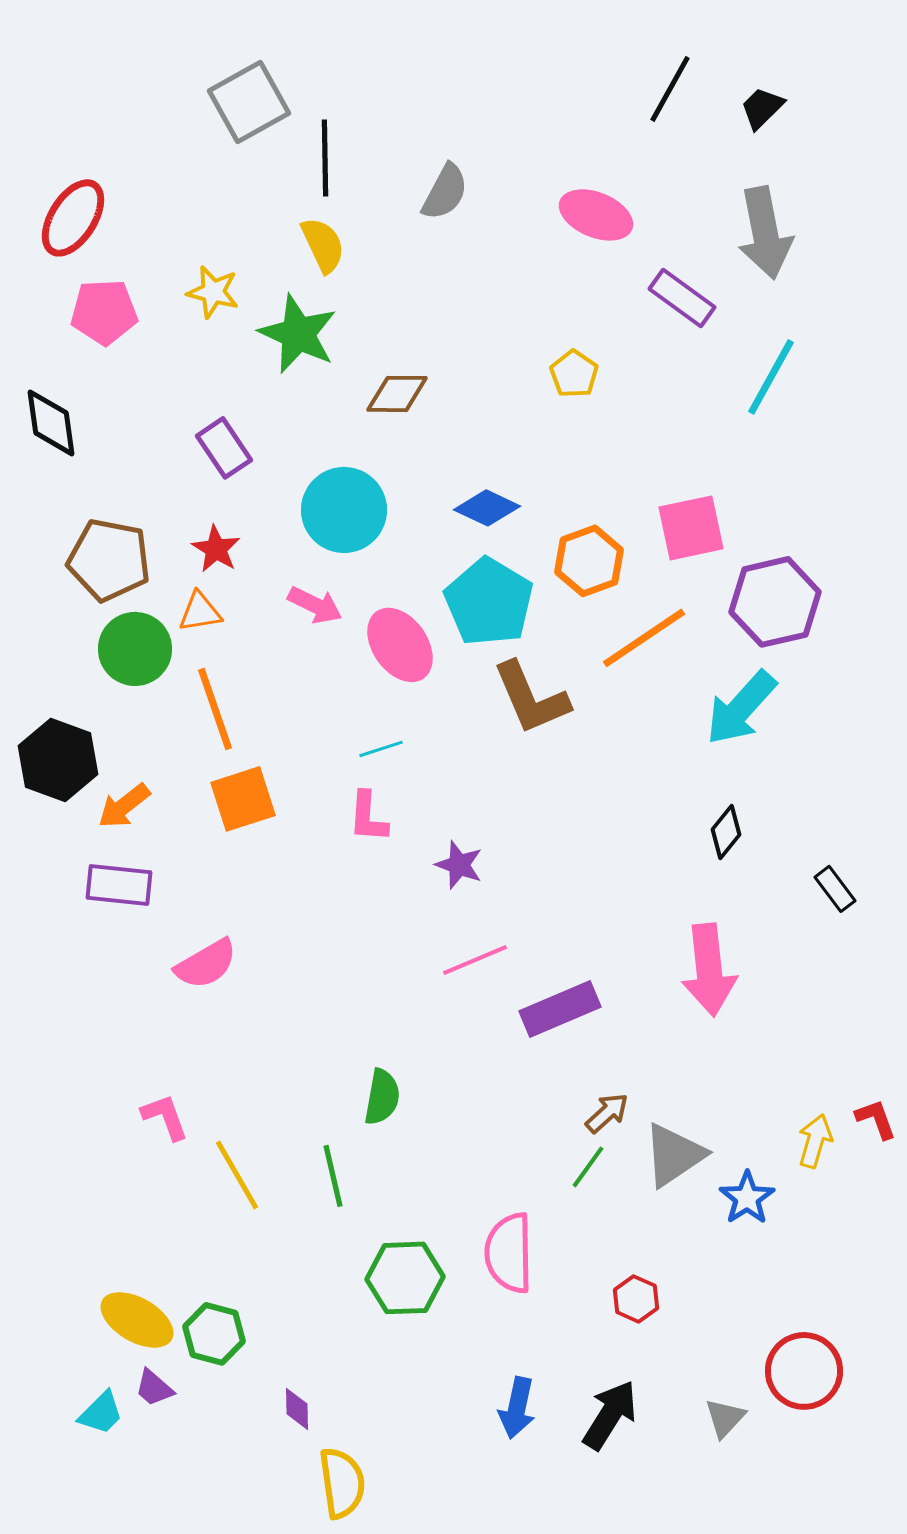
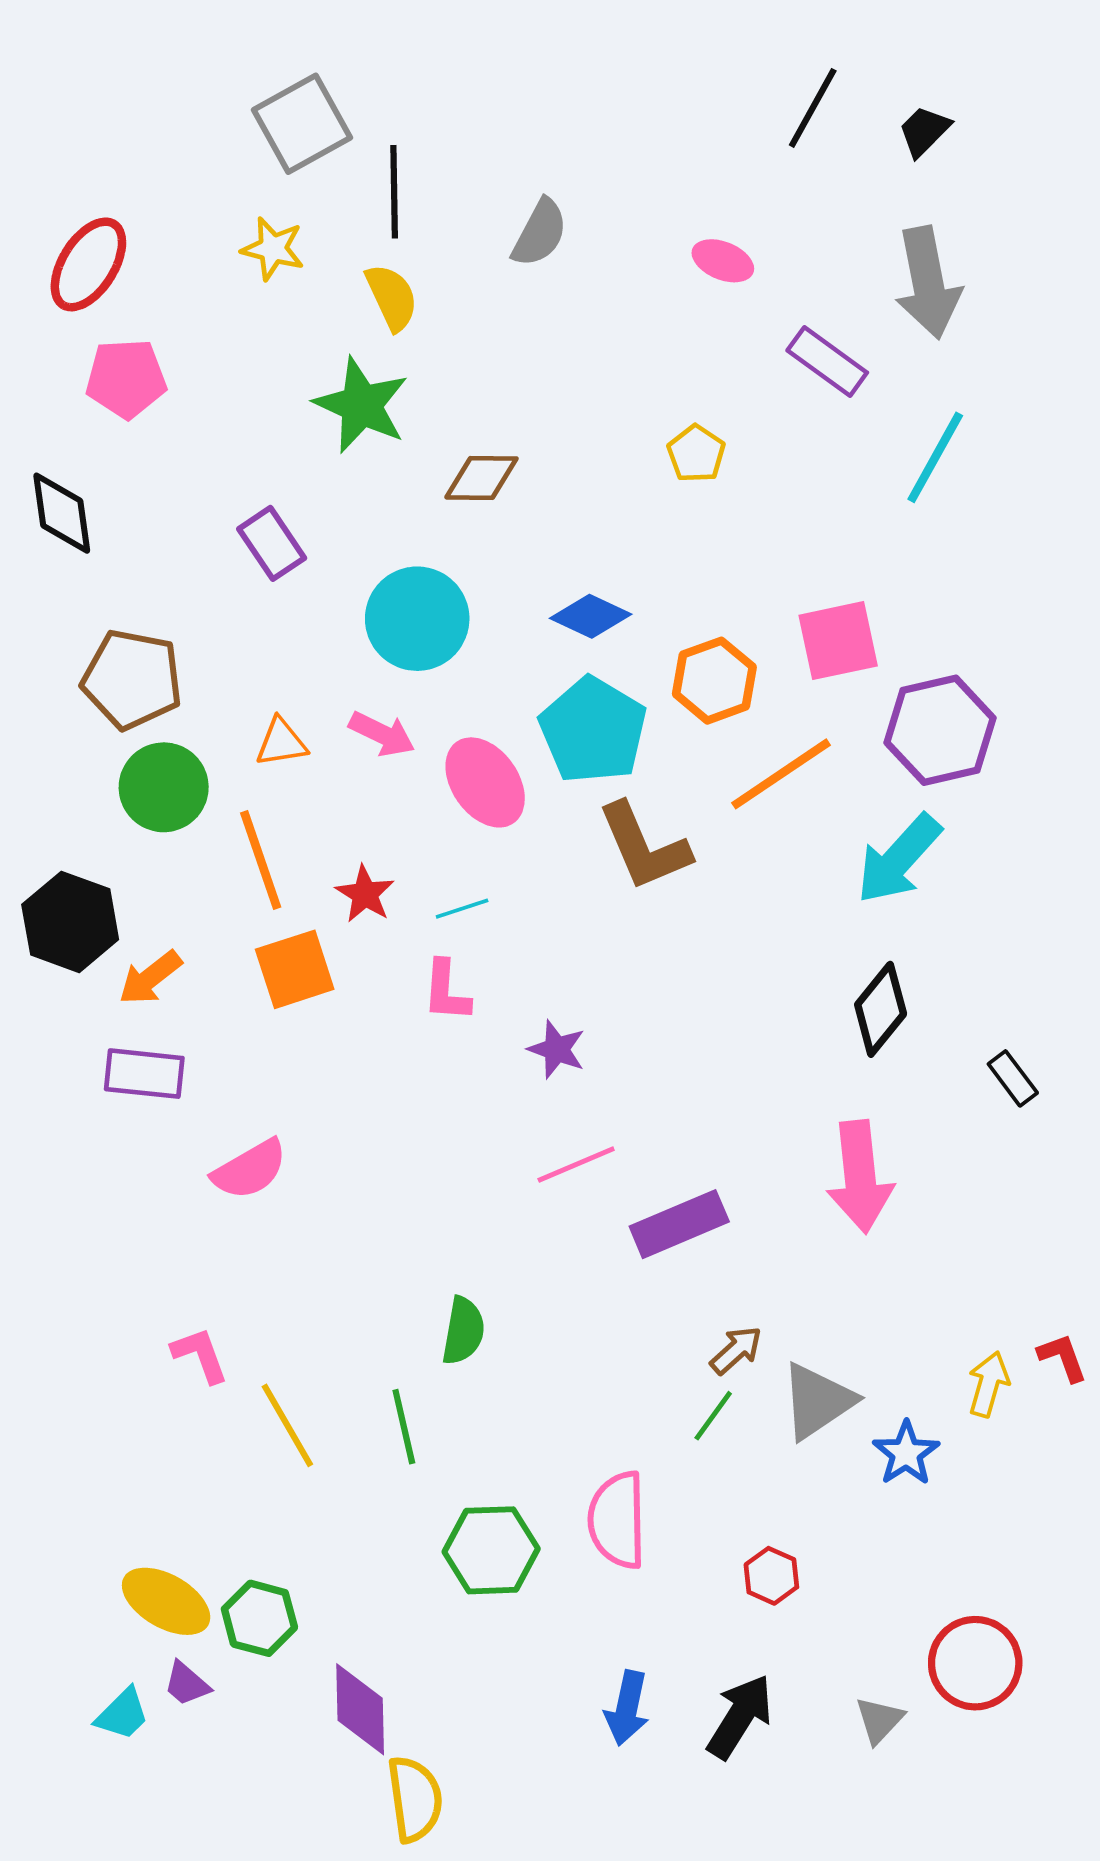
pink ellipse: (596, 215) -> (723, 261), size x0.7
yellow star: (213, 292) -> (273, 249), moved
red star: (216, 549) -> (365, 894), moved
orange triangle: (200, 612) -> (281, 742), moved
black diamond: (726, 832) -> (881, 1009), size x1.4
purple diamond: (297, 1409) -> (360, 1709), size x1.8

